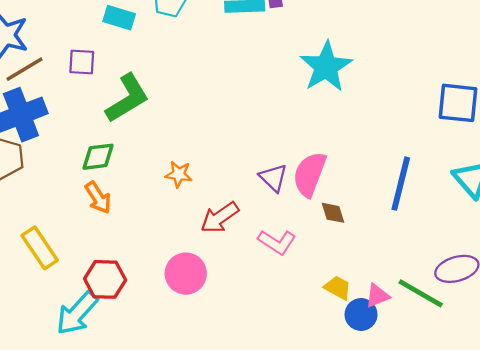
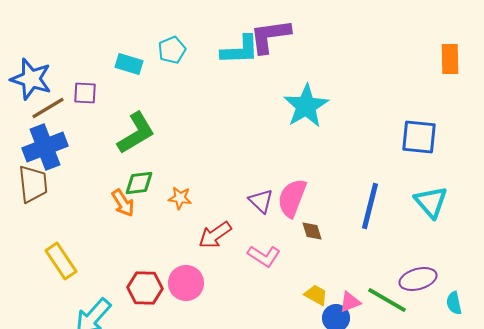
purple square: (82, 62) -> (85, 93), moved
green diamond: (98, 157) -> (139, 183), moved
orange arrow: (98, 198) -> (123, 203), moved
red hexagon: (105, 279) -> (145, 288), moved

